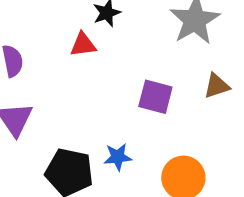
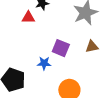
blue star: (118, 157) -> (44, 63), moved

